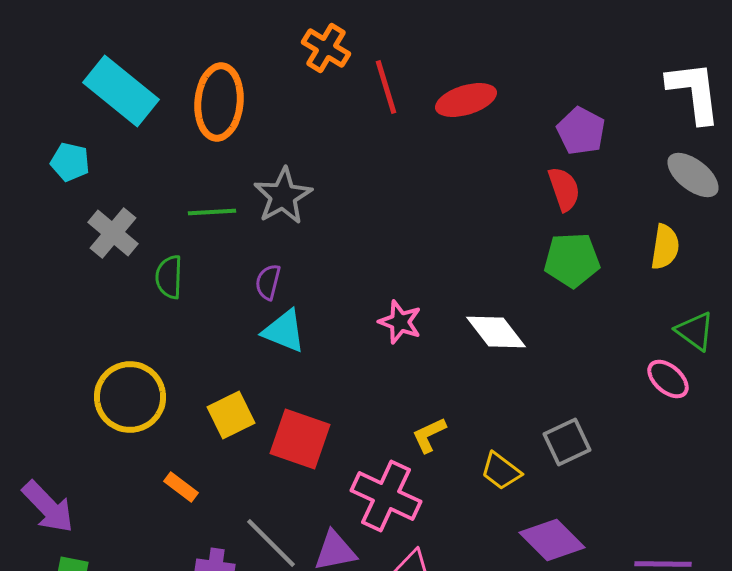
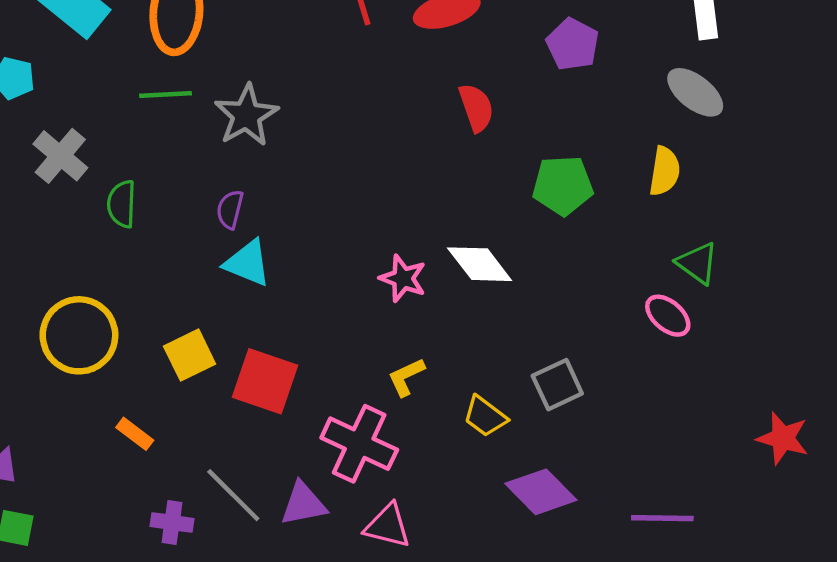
red semicircle: (564, 189) -> (476, 108), moved
green line: (212, 212) -> (165, 95), moved
pink star: (400, 322) -> (403, 278), moved

